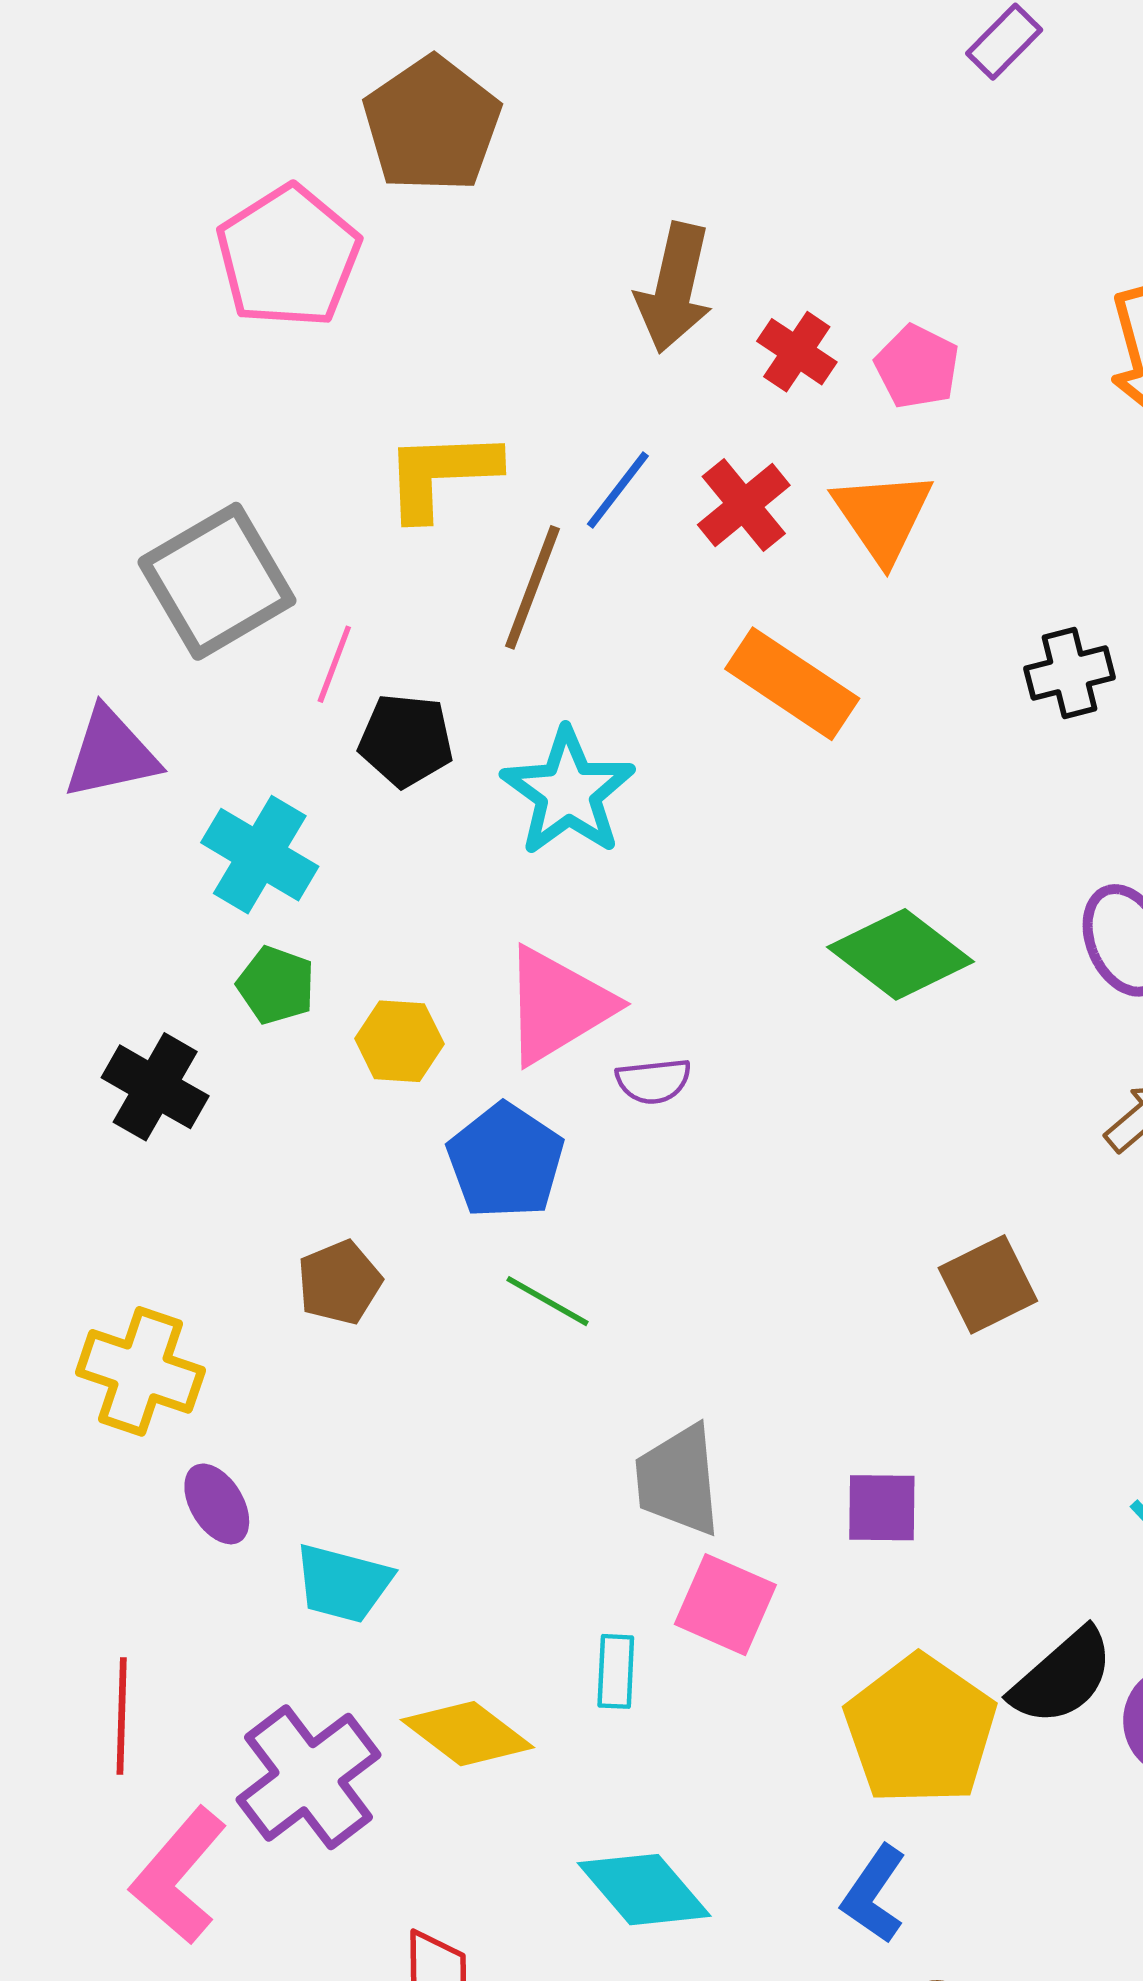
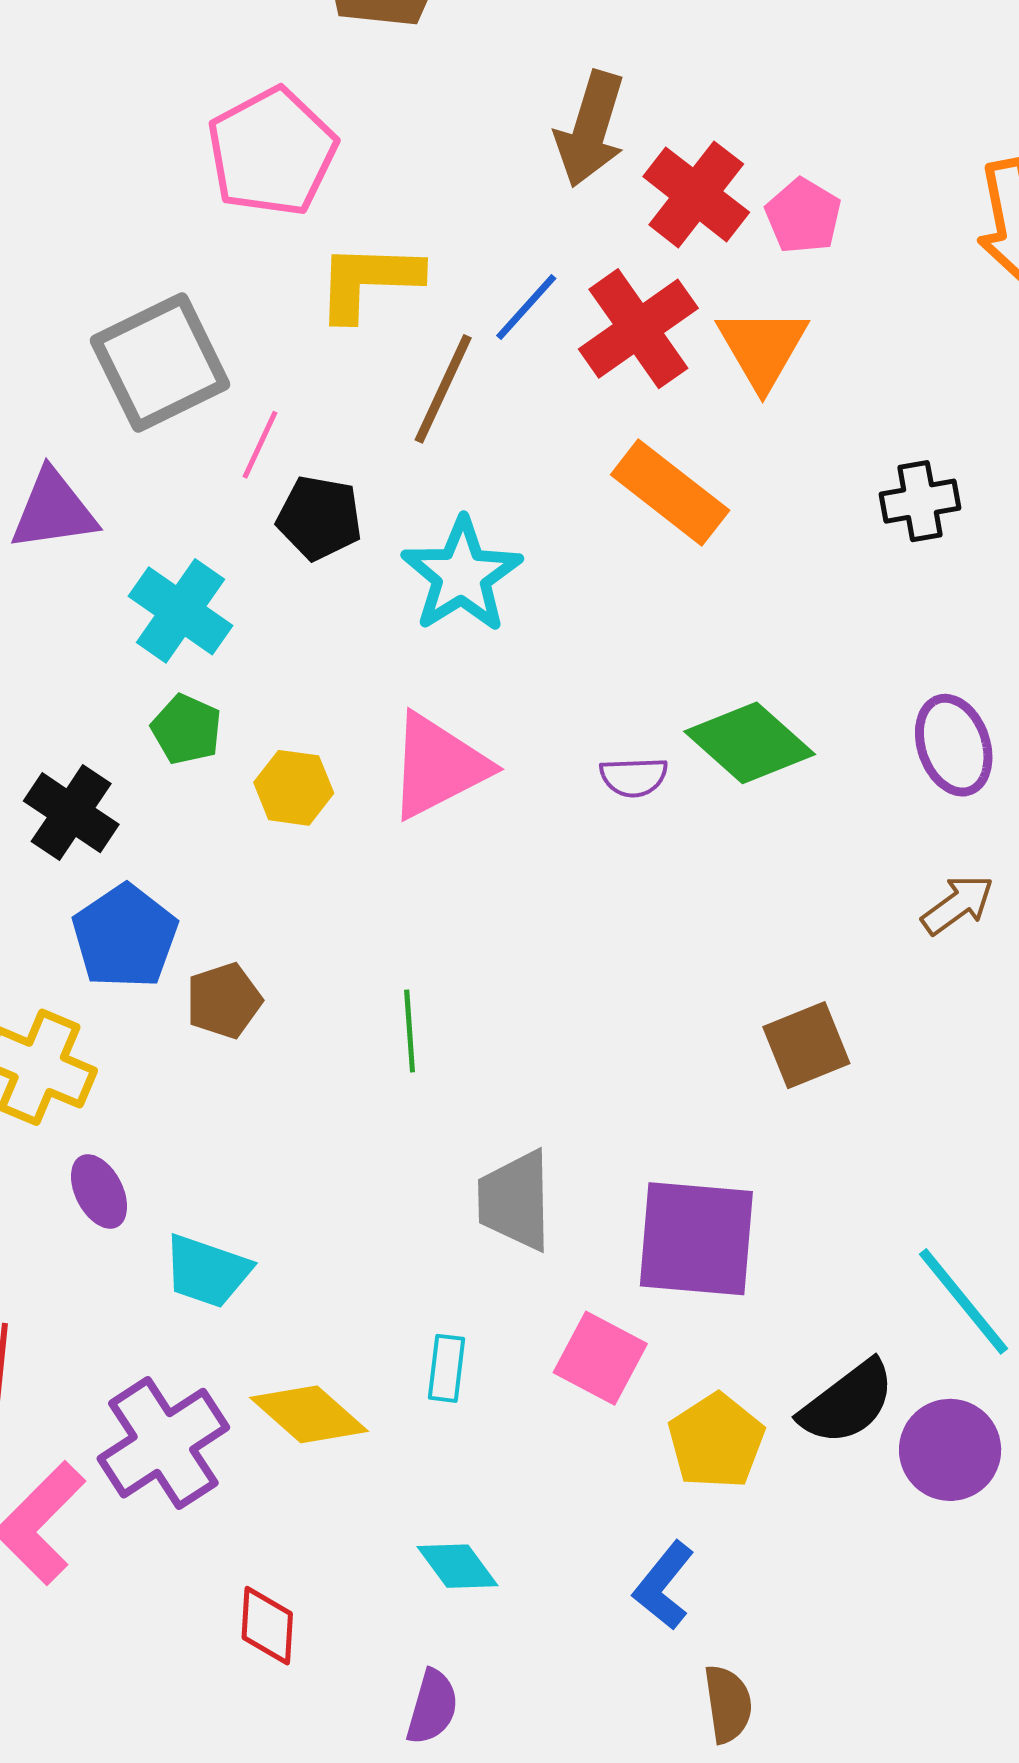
pink pentagon: (288, 257) -> (272, 152), moved
red cross: (797, 352) -> (696, 194), size x1.5
red cross: (744, 505) -> (638, 329), size x1.4
purple semicircle: (654, 1081) -> (634, 777), moved
blue pentagon: (505, 1161) -> (125, 936), moved
green line: (547, 1301) -> (410, 1031), turned 52
purple square: (882, 1508) -> (696, 1239), size x1.8
pink square: (725, 1605) -> (600, 1358), moved
yellow pentagon: (920, 1730) -> (716, 1441), size x0.7
cyan diamond: (644, 1890) -> (458, 1566), size x0.7

